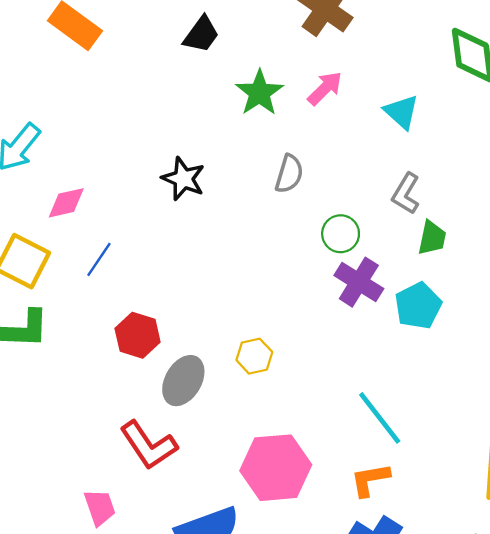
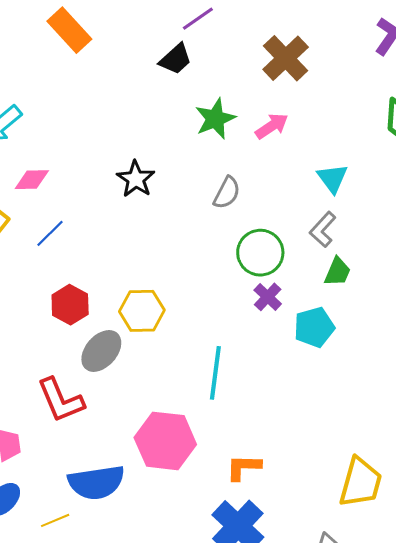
cyan triangle: (401, 112) -> (332, 178), moved
green circle: (341, 234) -> (260, 253), size x1.4
purple cross: (359, 282) -> (268, 297), size x0.7
yellow hexagon: (254, 356) -> (142, 311), moved, size x1.4
cyan line: (380, 418) -> (215, 373), moved, turned 34

